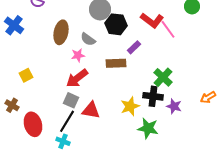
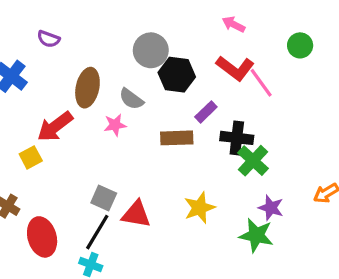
red arrow: (77, 78) -> (55, 127), moved
black cross: (153, 96) -> (237, 138), moved
green star: (148, 128) -> (256, 235), moved

